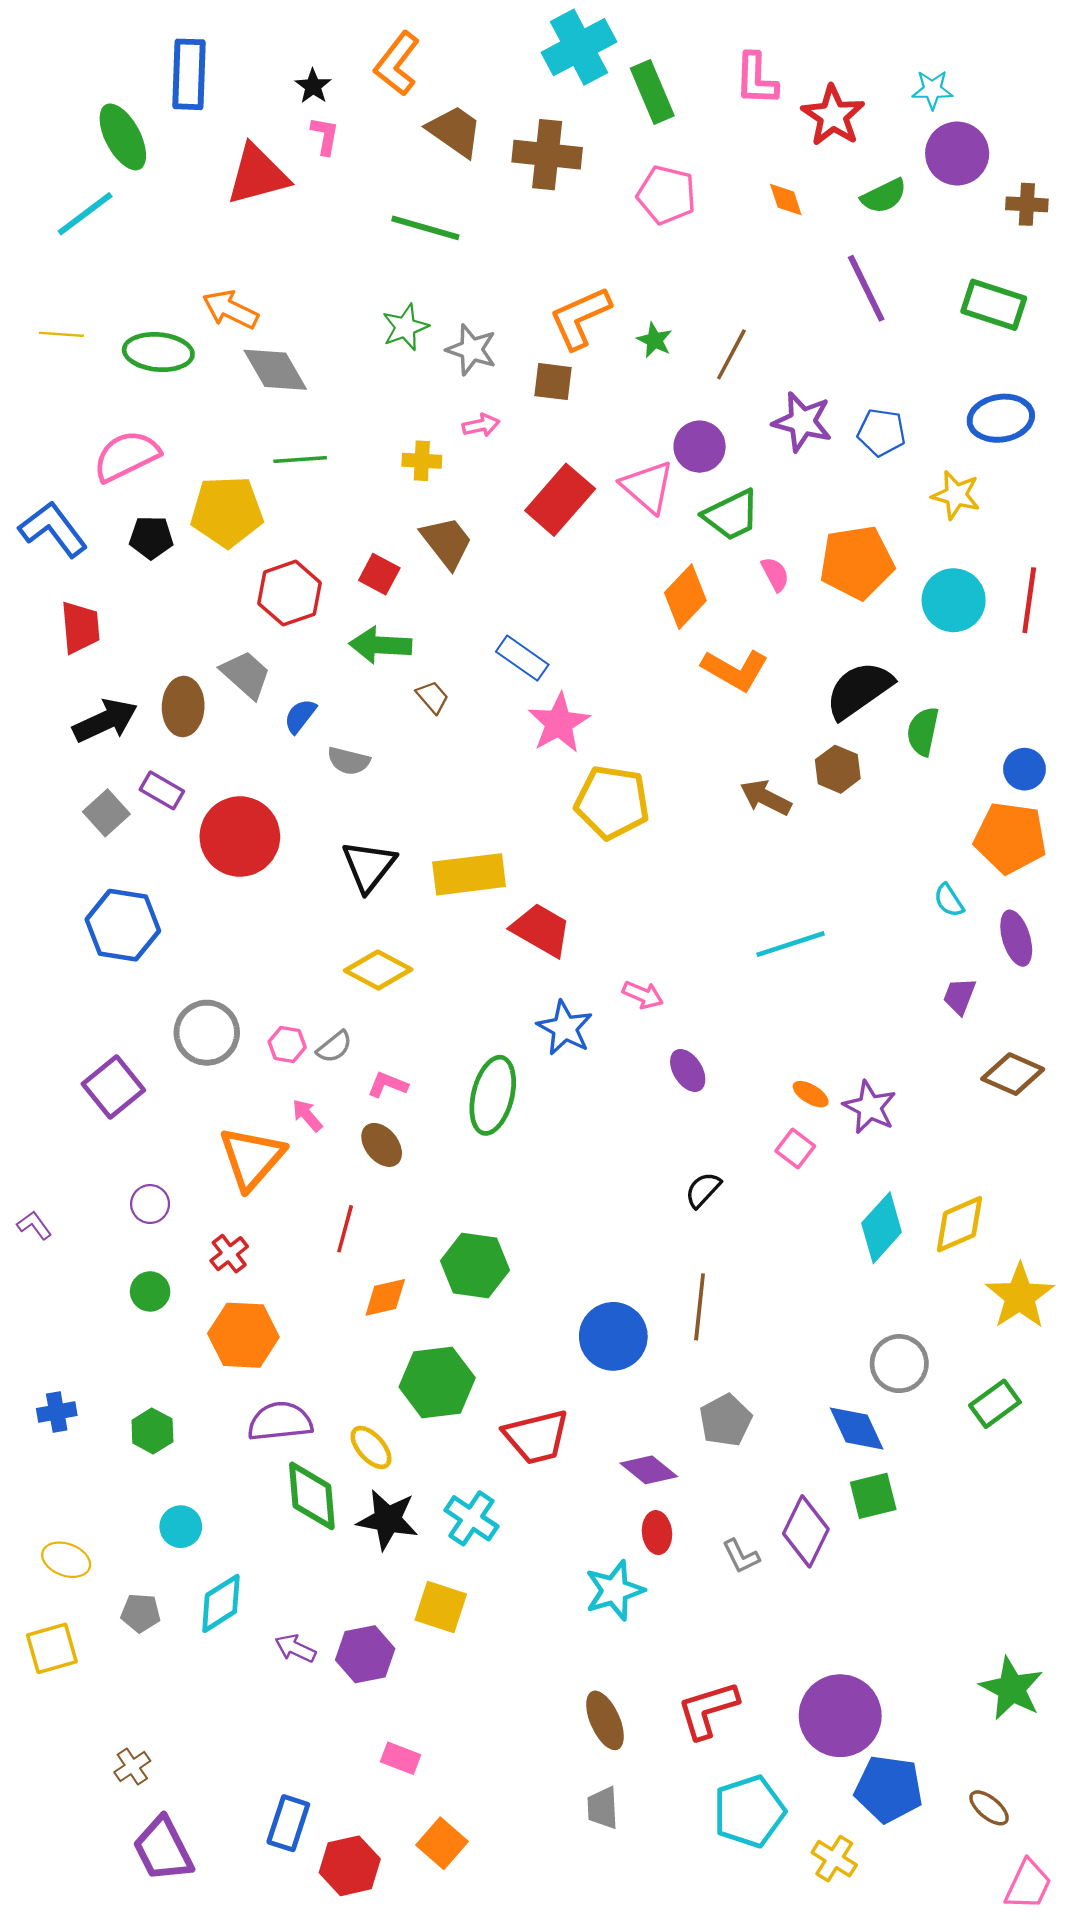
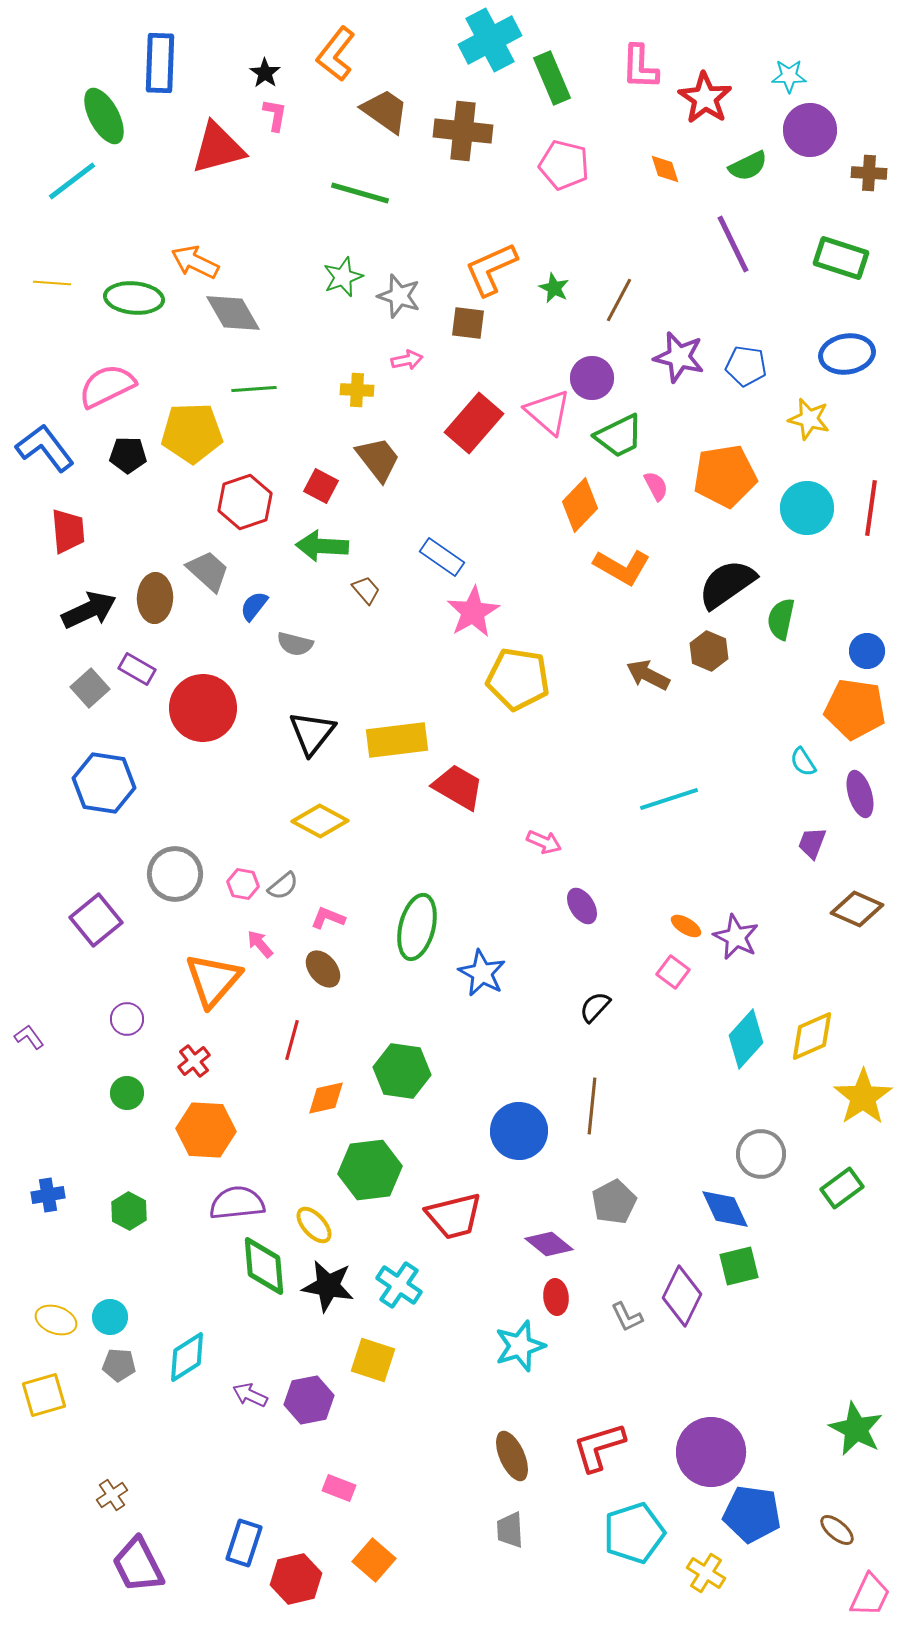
blue star: (565, 1028) -> (482, 973), moved
cyan circle: (181, 1527) -> (110, 1317), moved

